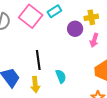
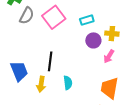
cyan rectangle: (54, 11) -> (87, 20), moved

